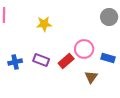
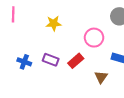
pink circle: (84, 49) -> (94, 38), moved
blue cross: (15, 62) -> (24, 62), turned 32

